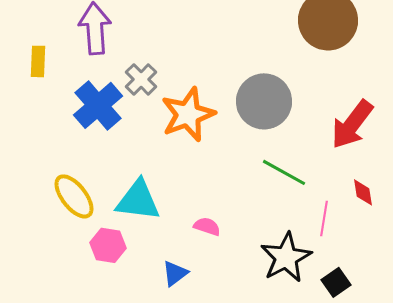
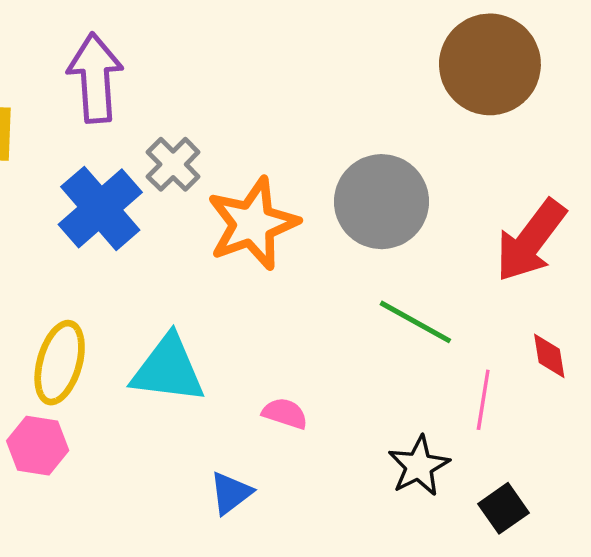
yellow ellipse: (74, 196) -> (60, 363), turned 54
pink hexagon: (108, 245) -> (38, 446), moved
black star: (286, 257) -> (419, 466), size x0.7

